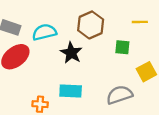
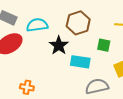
cyan rectangle: (71, 91) -> (80, 62), moved

